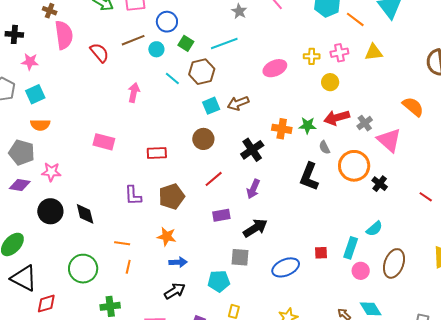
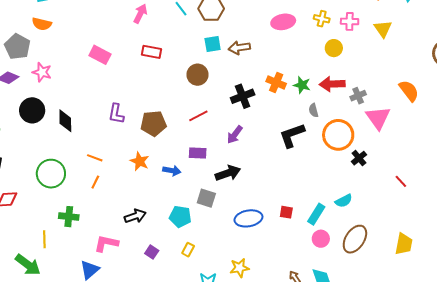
yellow triangle: (374, 52) -> (383, 29), turned 48
red rectangle: (157, 153) -> (152, 52), moved
black L-shape: (309, 177) -> (292, 135), turned 36
blue arrow: (178, 262) -> (172, 171), moved

